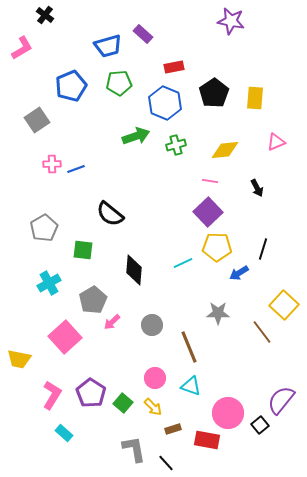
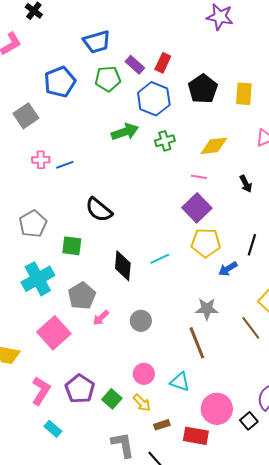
purple rectangle: (143, 34) -> (135, 65), moved
red rectangle: (174, 67) -> (163, 63), turned -54
cyan line: (183, 263) -> (160, 259), moved
cyan cross: (49, 283) -> (38, 279), size x1.4
brown line: (189, 347) -> (197, 343), moved

